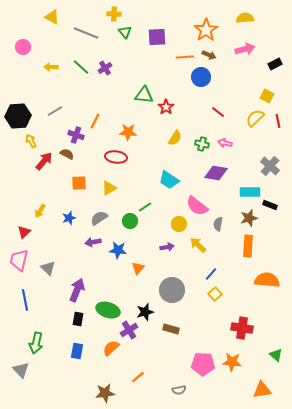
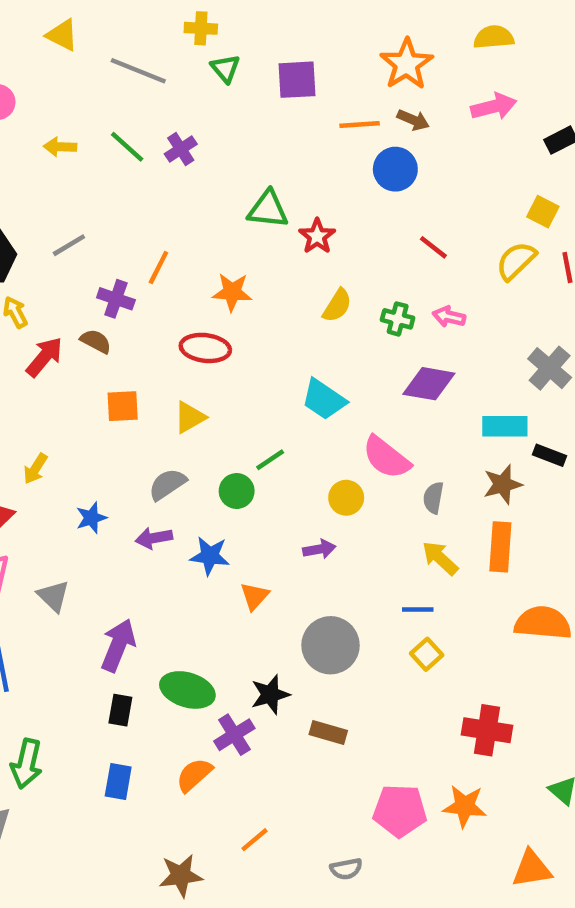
blue star: (69, 218) -> (91, 518), moved
yellow arrow: (198, 245) -> (440, 558), moved
blue line: (211, 274) -> (418, 609), turned 48

